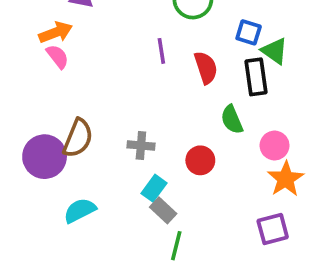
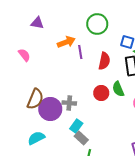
orange arrow: (56, 32) -> (66, 42), moved
red semicircle: (206, 68) -> (104, 61), turned 30
purple circle: (45, 157) -> (50, 109), moved
red circle: (200, 160) -> (101, 93), moved

